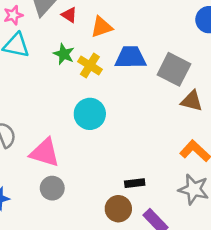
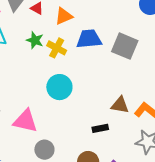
brown triangle: (192, 101) -> (120, 105), moved
black rectangle: (135, 183) -> (100, 128), moved
gray circle: (52, 188) -> (44, 150), moved

